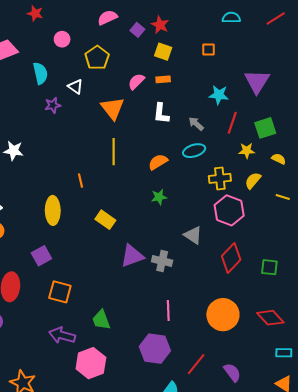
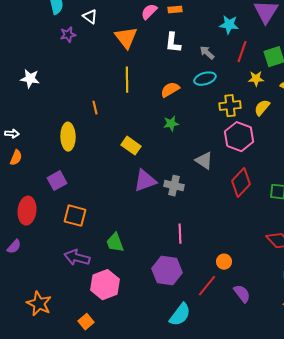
yellow rectangle: (105, 220) -> (131, 146), moved
orange circle: (223, 315) -> (224, 262), moved, size x0.5

